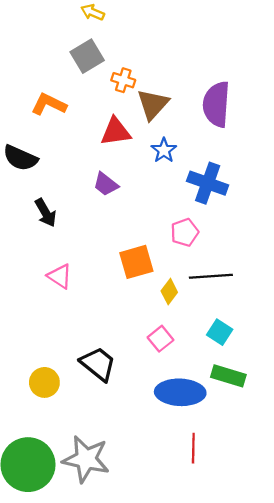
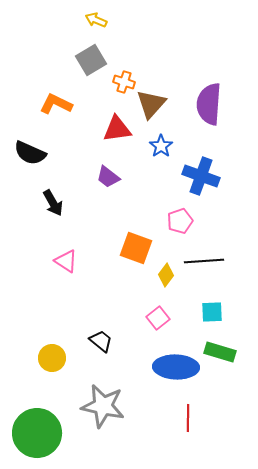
orange square: (136, 262) -> (136, 248), turned 36
cyan square: (220, 332) -> (212, 312), turned -35
black trapezoid: (98, 364) -> (101, 341), size x0.7
gray star: (86, 459) -> (103, 406), moved

